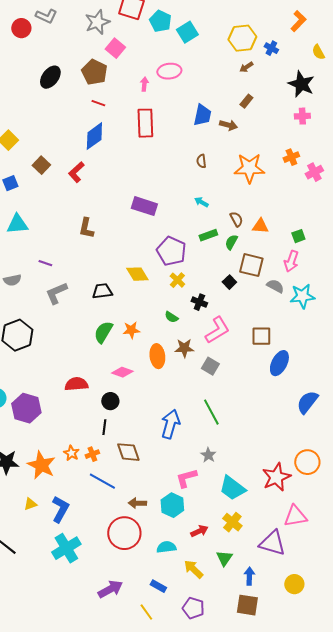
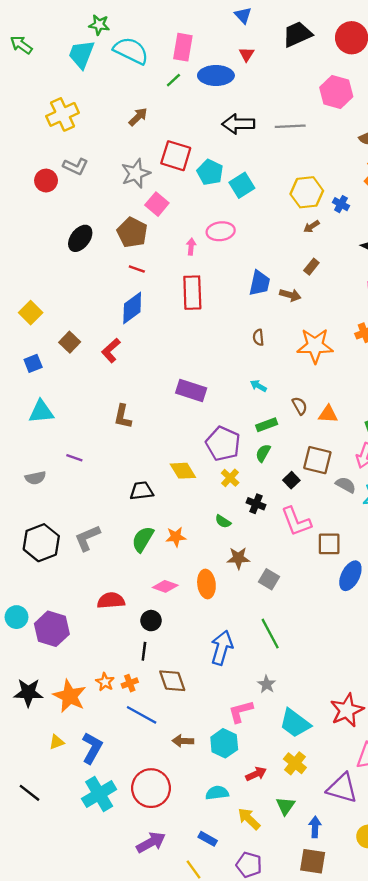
green semicircle: (231, 242) -> (263, 453), moved
gray L-shape: (56, 293) -> (87, 538), moved
pink L-shape: (217, 330) -> (296, 521), moved, turned 100
orange ellipse: (157, 356) -> (206, 584), moved
red circle: (124, 533) -> (151, 788), moved

